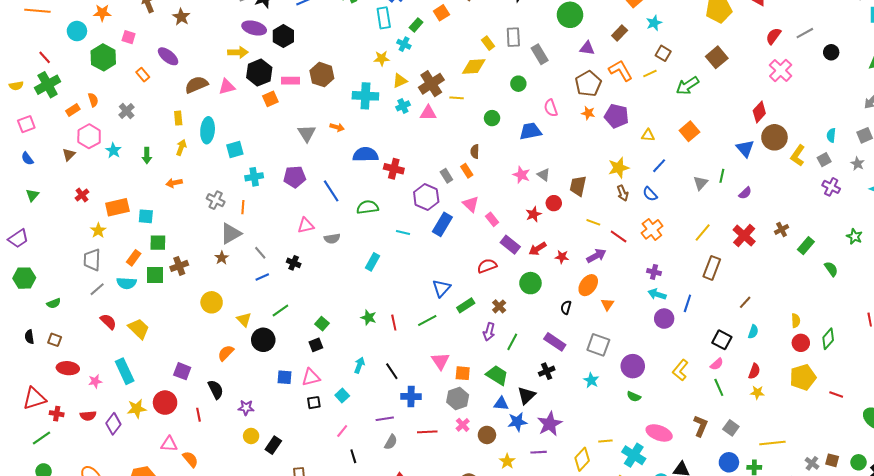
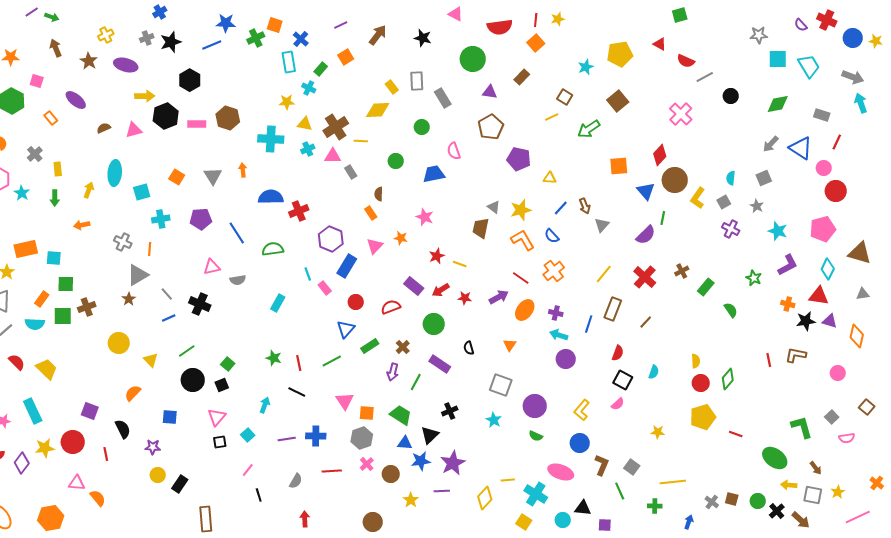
cyan star: (654, 23) -> (586, 67), moved
purple ellipse: (254, 28) -> (126, 65), moved
red semicircle: (773, 36) -> (686, 61), moved, turned -102
orange L-shape: (621, 71) -> (523, 240), moved
yellow triangle: (400, 81) -> (305, 124), turned 35
brown semicircle: (196, 85) -> (104, 128), size x0.6
orange square: (270, 99) -> (177, 177), moved, turned -35
orange star: (588, 113) -> (401, 238), moved
yellow rectangle: (178, 118) -> (58, 169), moved
orange arrow: (337, 127) -> (243, 170), turned -112
orange square: (689, 131) -> (619, 166), moved, turned 36
red cross: (394, 169) -> (299, 211), turned -36
gray triangle: (544, 175) -> (494, 207), moved
gray rectangle: (446, 176) -> (351, 172), moved
green line: (722, 176) -> (663, 218), moved
brown arrow: (623, 193) -> (585, 206), moved
purple semicircle: (745, 193) -> (646, 235), size x1.5
red circle: (554, 203) -> (356, 302), moved
pink triangle: (471, 204) -> (375, 246), turned 30
pink rectangle: (492, 219) -> (325, 288), moved
yellow line: (593, 222) -> (460, 264), moved
cyan line: (403, 232) -> (308, 274), turned 56
black cross: (294, 263) -> (200, 304), size x1.5
orange ellipse: (588, 285) -> (525, 310), moved
brown line: (745, 302) -> (646, 322), moved
blue line: (687, 303) -> (589, 324), moved
black semicircle: (566, 307) -> (469, 348), turned -32
black circle: (263, 340) -> (193, 380), moved
purple rectangle: (555, 342) -> (440, 364), moved
black line: (392, 371) -> (297, 392), moved, turned -30
red semicircle: (754, 371) -> (618, 353), moved
blue square: (284, 377) -> (170, 417), moved
pink triangle: (311, 377) -> (217, 417), turned -36
green line: (719, 387) -> (620, 491), moved
purple line: (385, 419) -> (287, 439), moved
blue circle: (729, 462) -> (580, 443), moved

